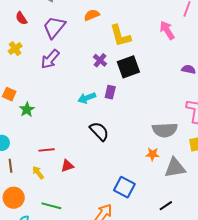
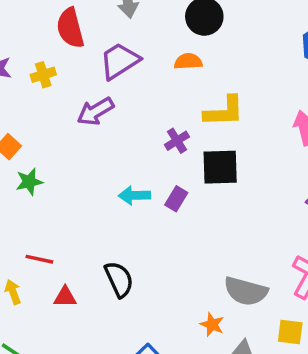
red semicircle: (21, 18) -> (70, 28), size x1.6
yellow L-shape: (120, 36) -> (224, 111), turned -95
black semicircle: (99, 131) -> (119, 279), moved

